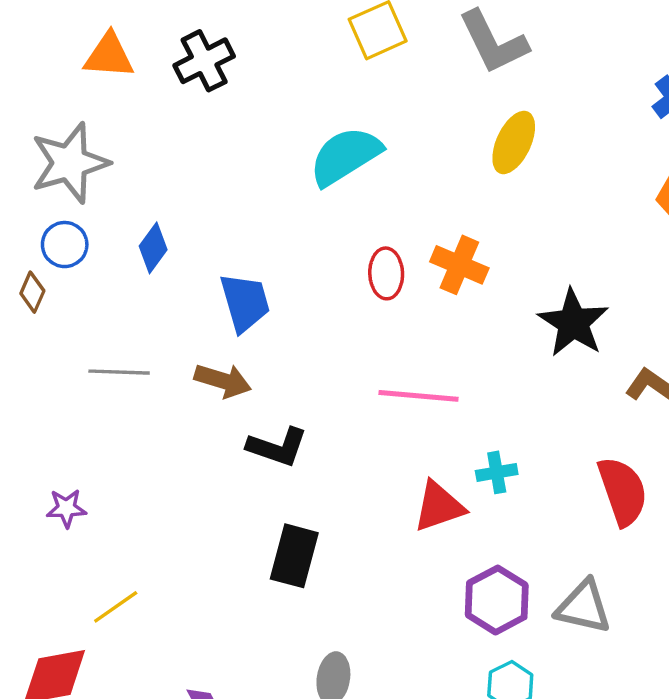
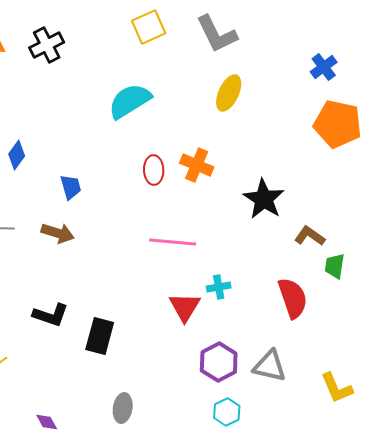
blue trapezoid: (245, 302) -> (71, 187), size x0.7
black L-shape: (277, 447) -> (51, 315), moved
red triangle: (439, 506) -> (185, 307), turned -40

